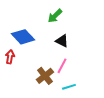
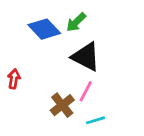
blue diamond: (23, 37) -> (44, 29), moved
black triangle: (62, 41) -> (86, 57), size x1.6

